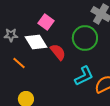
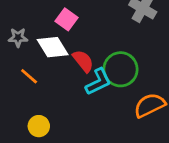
green circle: (85, 38) -> (120, 69), moved
cyan L-shape: (84, 76) -> (98, 82), moved

